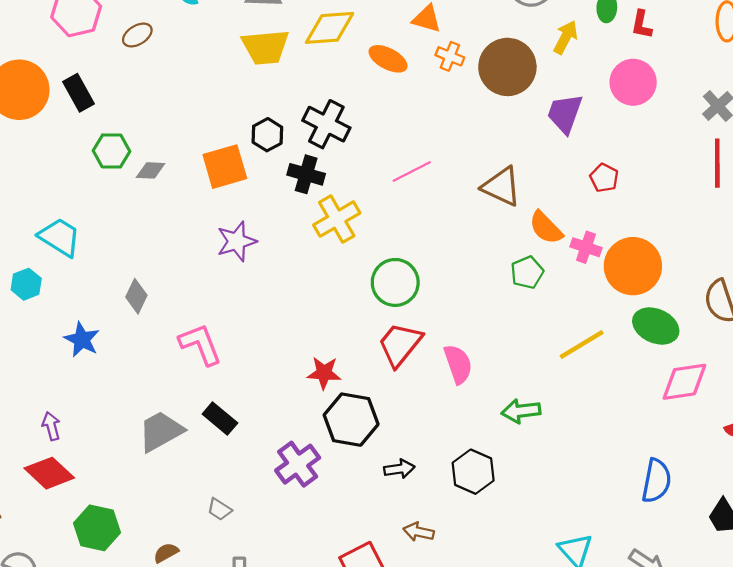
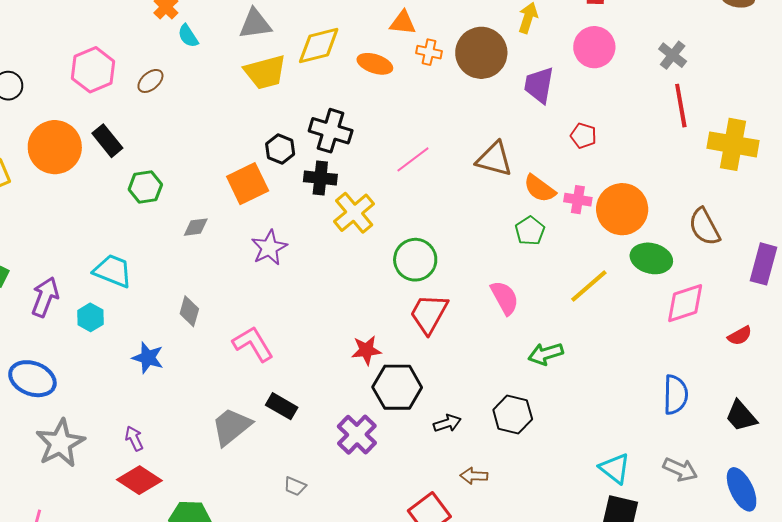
gray diamond: (151, 170) -> (196, 227), moved
pink semicircle: (458, 364) -> (505, 298), moved

